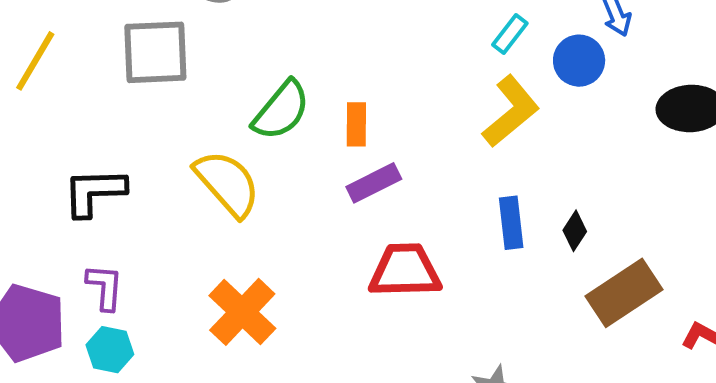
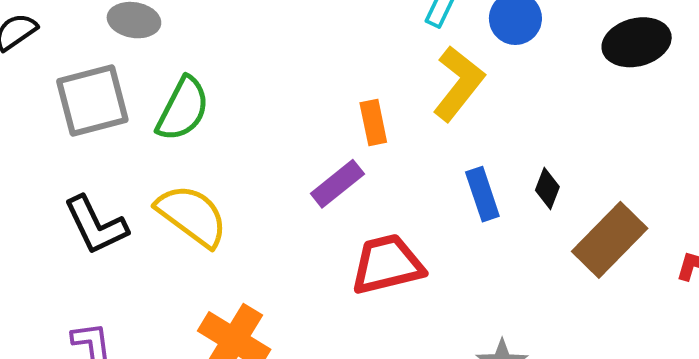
green semicircle: (281, 110) -> (183, 109), moved
orange rectangle: (356, 124) -> (373, 123), moved
black L-shape: (94, 192) -> (96, 225), moved, turned -102

